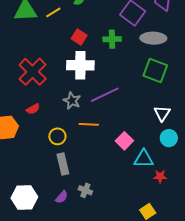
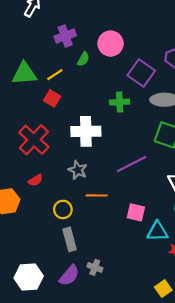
red square: (79, 37) -> (52, 98), moved
purple line: (105, 95) -> (132, 164), moved
pink square: (124, 141) -> (136, 212), turned -30
purple semicircle: (62, 197) -> (69, 275), size x1.5

